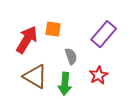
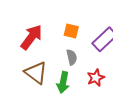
orange square: (53, 29) -> (71, 31), moved

